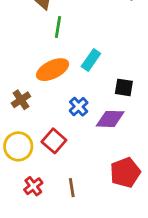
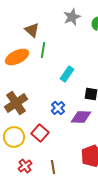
orange ellipse: (53, 70) -> (17, 57), moved
brown cross: (21, 100) -> (16, 103), size x1.6

